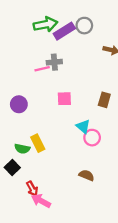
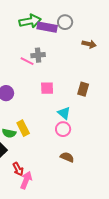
purple rectangle: (64, 31) -> (47, 27), turned 42
pink line: (42, 69) -> (27, 61), turned 40
pink circle: (92, 138) -> (63, 129), moved
pink arrow: (41, 201) -> (26, 180), turned 84

